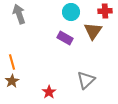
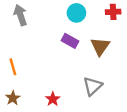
brown triangle: (93, 31) -> (100, 46), moved
brown star: (12, 81) -> (13, 98), moved

